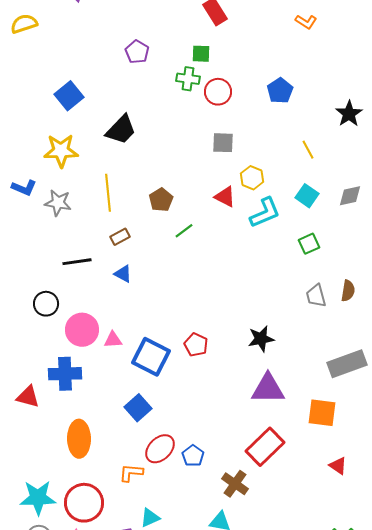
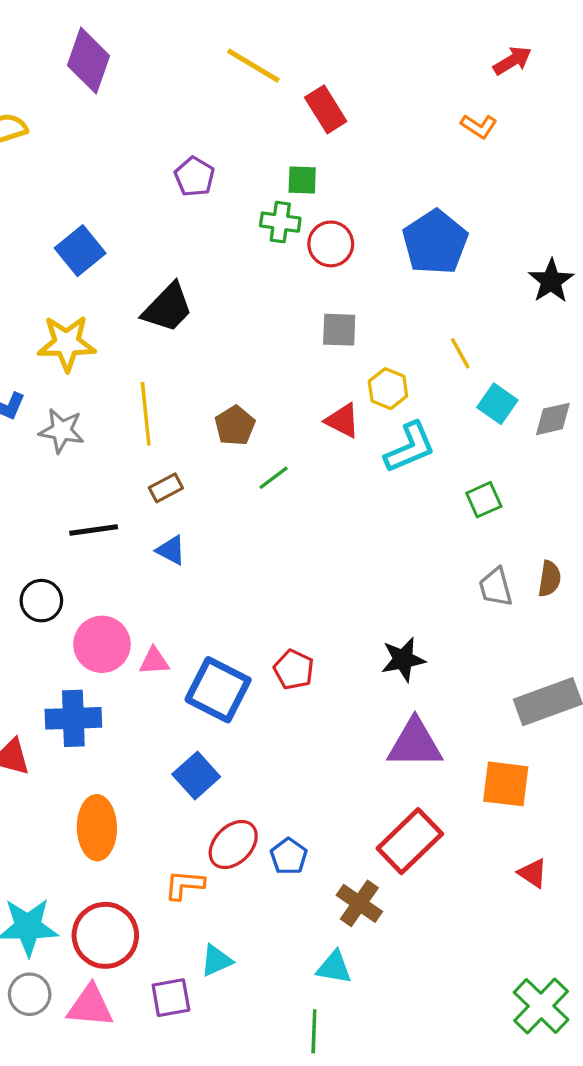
blue pentagon: (280, 91) -> (435, 242), size x1.5
yellow line: (308, 150) -> (460, 353), moved
cyan square: (307, 196) -> (497, 404), moved

